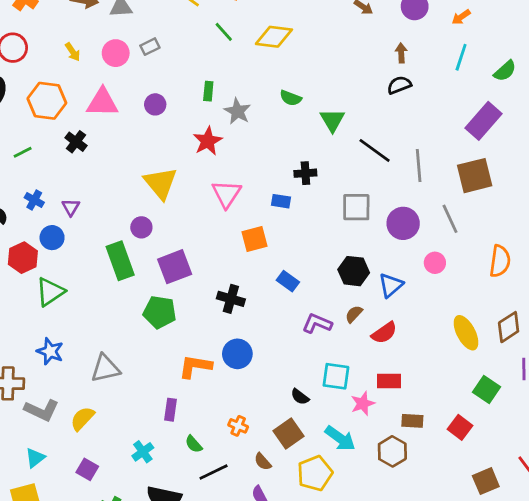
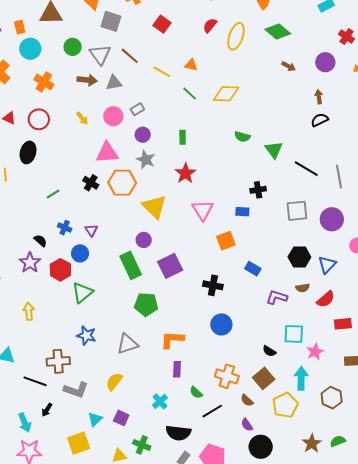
orange hexagon: (47, 101) -> (122, 183), moved
purple circle: (155, 104) -> (143, 135), moved
gray star: (237, 111) -> (146, 160), moved
green pentagon: (160, 312) -> (146, 304), moved
brown semicircle: (354, 314) -> (303, 288), turned -136
orange L-shape: (195, 366) -> (172, 340), moved
red rectangle: (389, 381) -> (343, 324), moved
gray L-shape: (42, 410) -> (76, 390), moved
orange cross: (238, 426) -> (227, 376), size x1.6
cyan arrow: (340, 438) -> (301, 378), turned -120
brown hexagon: (392, 451) -> (332, 398), moved
cyan triangle: (35, 458) -> (95, 419), moved

